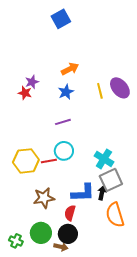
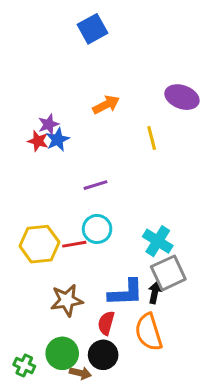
purple ellipse: (120, 88) -> (182, 97), moved, turned -30
blue star: (66, 92) -> (58, 140), moved
orange semicircle: (115, 215) -> (149, 332), moved
brown arrow: (61, 247) -> (80, 373), moved

